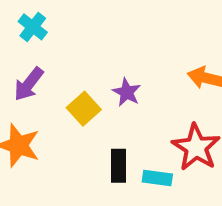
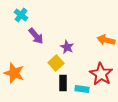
purple arrow: (29, 84) -> (36, 36), moved, turned -78
yellow square: (84, 109) -> (56, 63), moved

